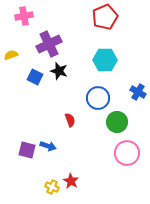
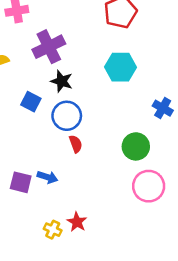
blue square: (35, 77) -> (31, 102), moved
blue circle: (98, 98) -> (67, 116), moved

